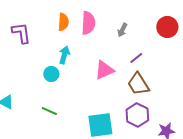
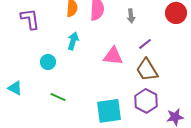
gray arrow: (122, 30) -> (131, 16), turned -32
pink triangle: (104, 70) -> (113, 56), turned 30
cyan circle: (51, 74) -> (48, 62), moved

